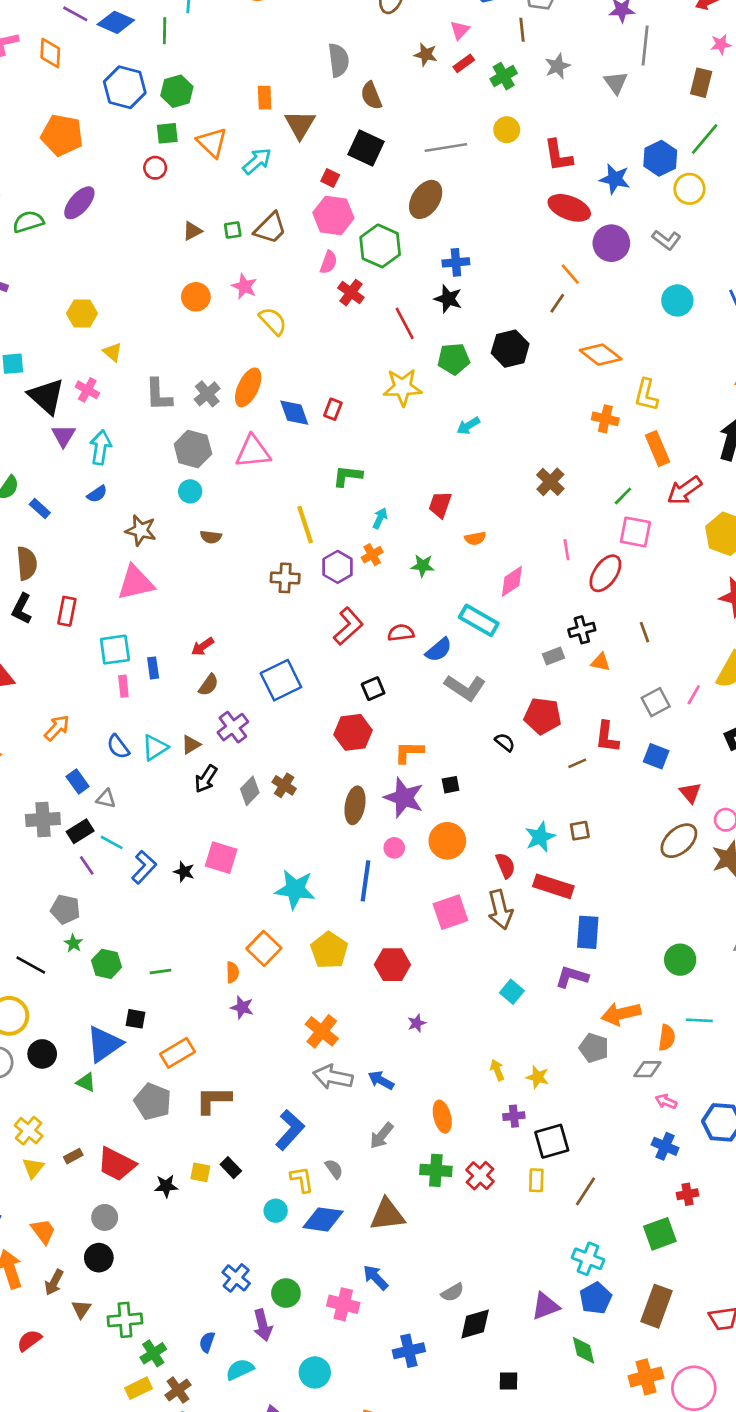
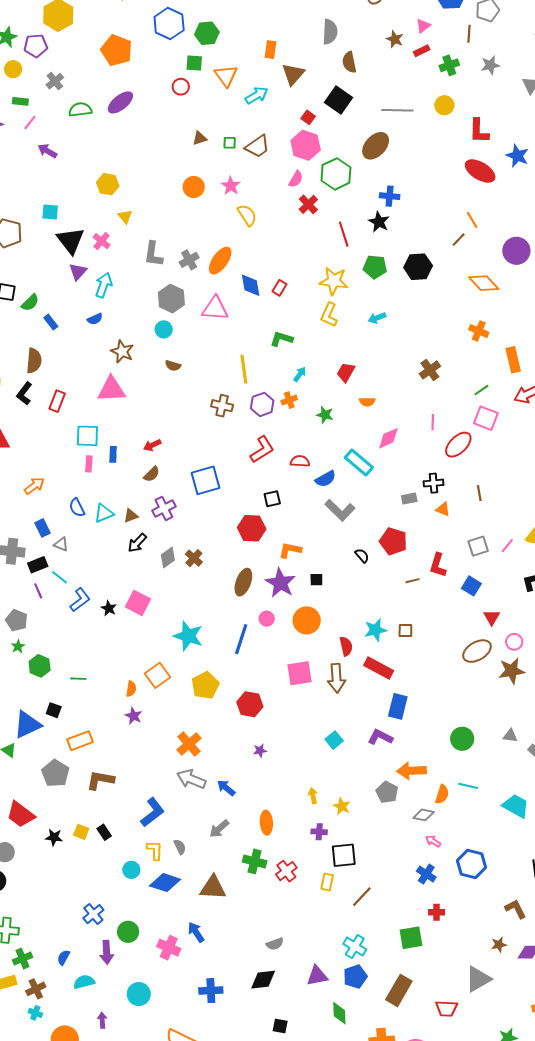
purple circle: (611, 243) -> (516, 251), moved
yellow L-shape: (646, 395) -> (329, 315), moved
gray semicircle: (452, 1292) -> (275, 944), moved

